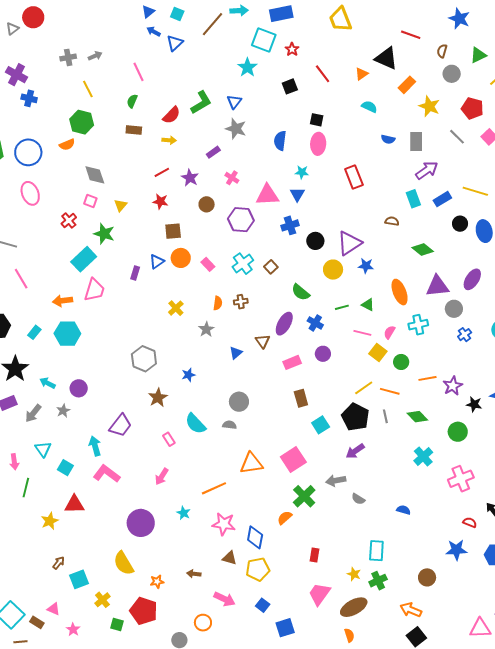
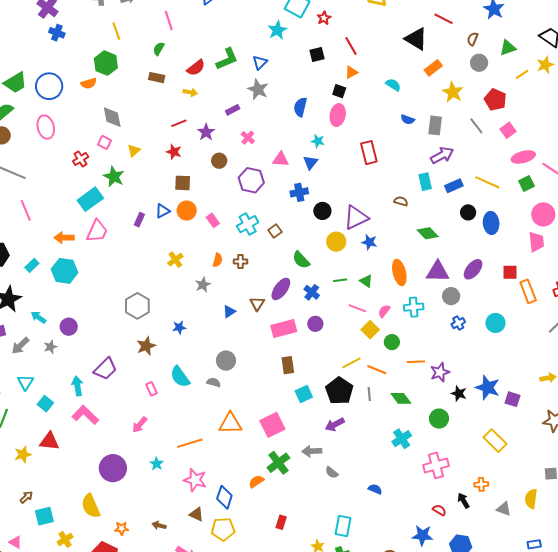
orange triangle: (362, 74) -> (351, 72), moved
pink triangle: (267, 195) -> (281, 159), size x0.7
pink rectangle: (292, 362) -> (284, 329), size x1.4

